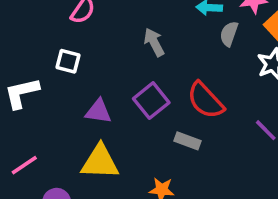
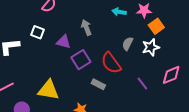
gray semicircle: (229, 34) -> (128, 44), moved
purple triangle: (98, 111) -> (64, 42), moved

